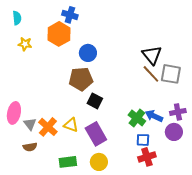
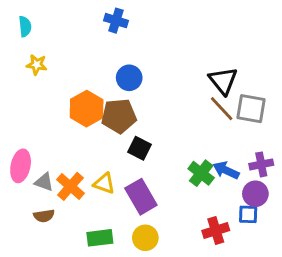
blue cross: (70, 15) -> (116, 21), moved
orange hexagon: (59, 34) -> (87, 109), moved
gray triangle: (30, 124) -> (44, 182), turned -32
blue square: (143, 140) -> (248, 214), moved

